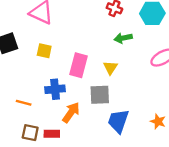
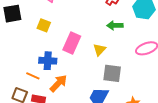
gray square: (100, 95) -> (112, 73), moved
orange line: (24, 103) -> (33, 76), moved

